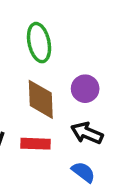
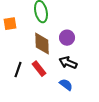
red rectangle: (35, 144) -> (39, 69), turned 49

